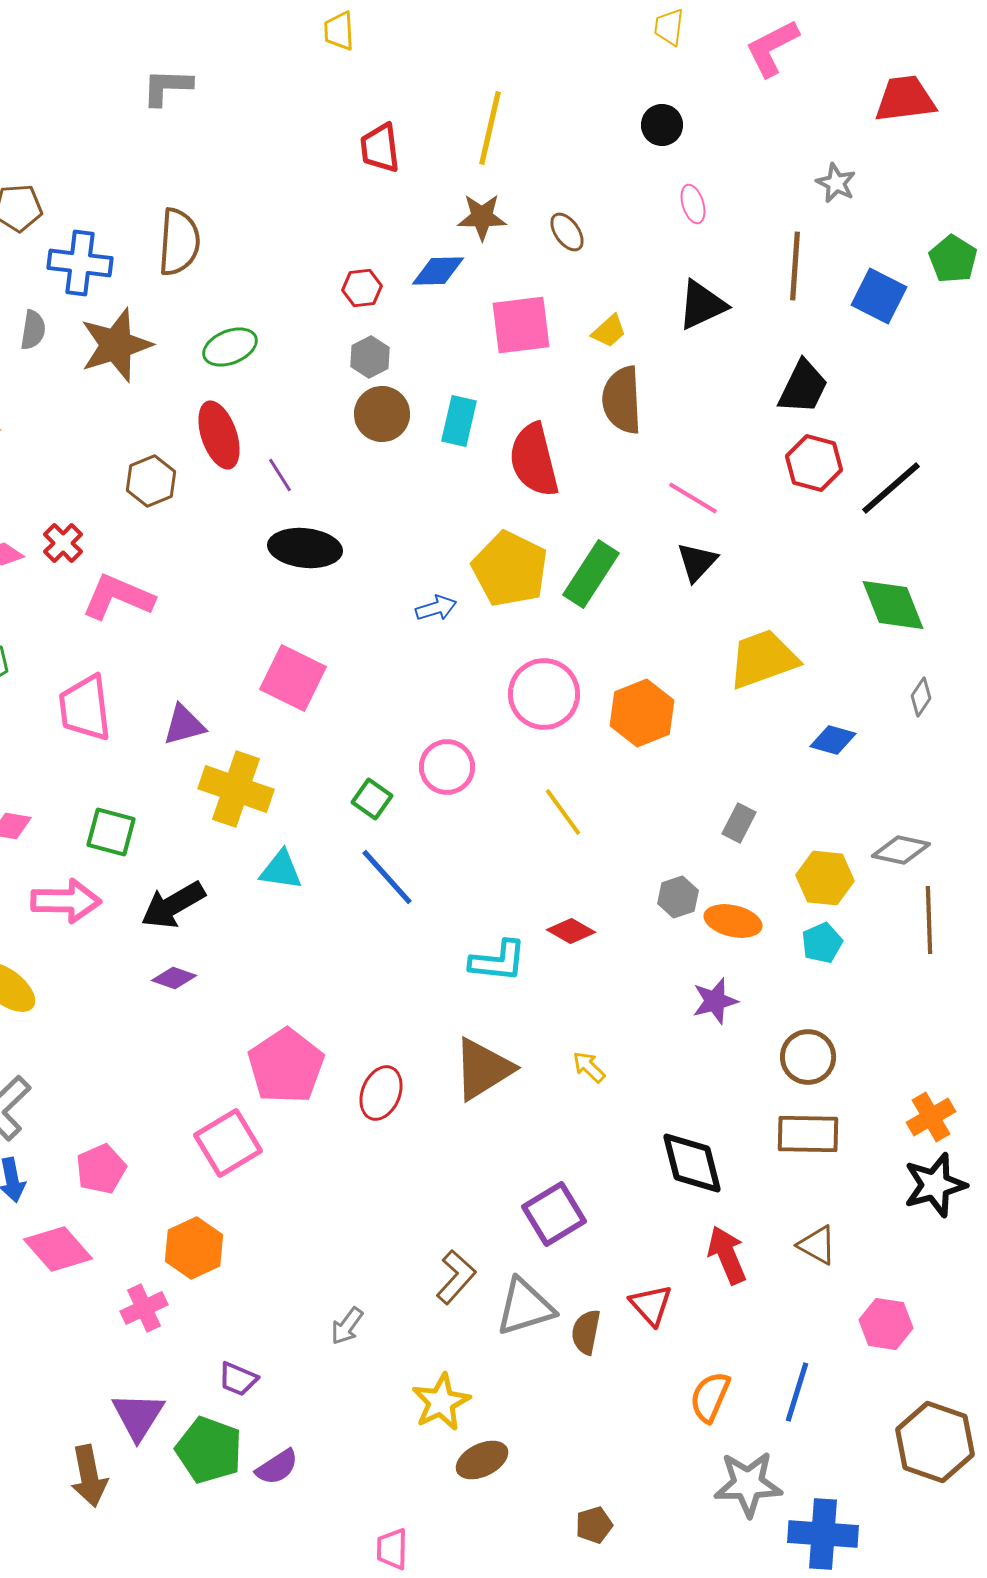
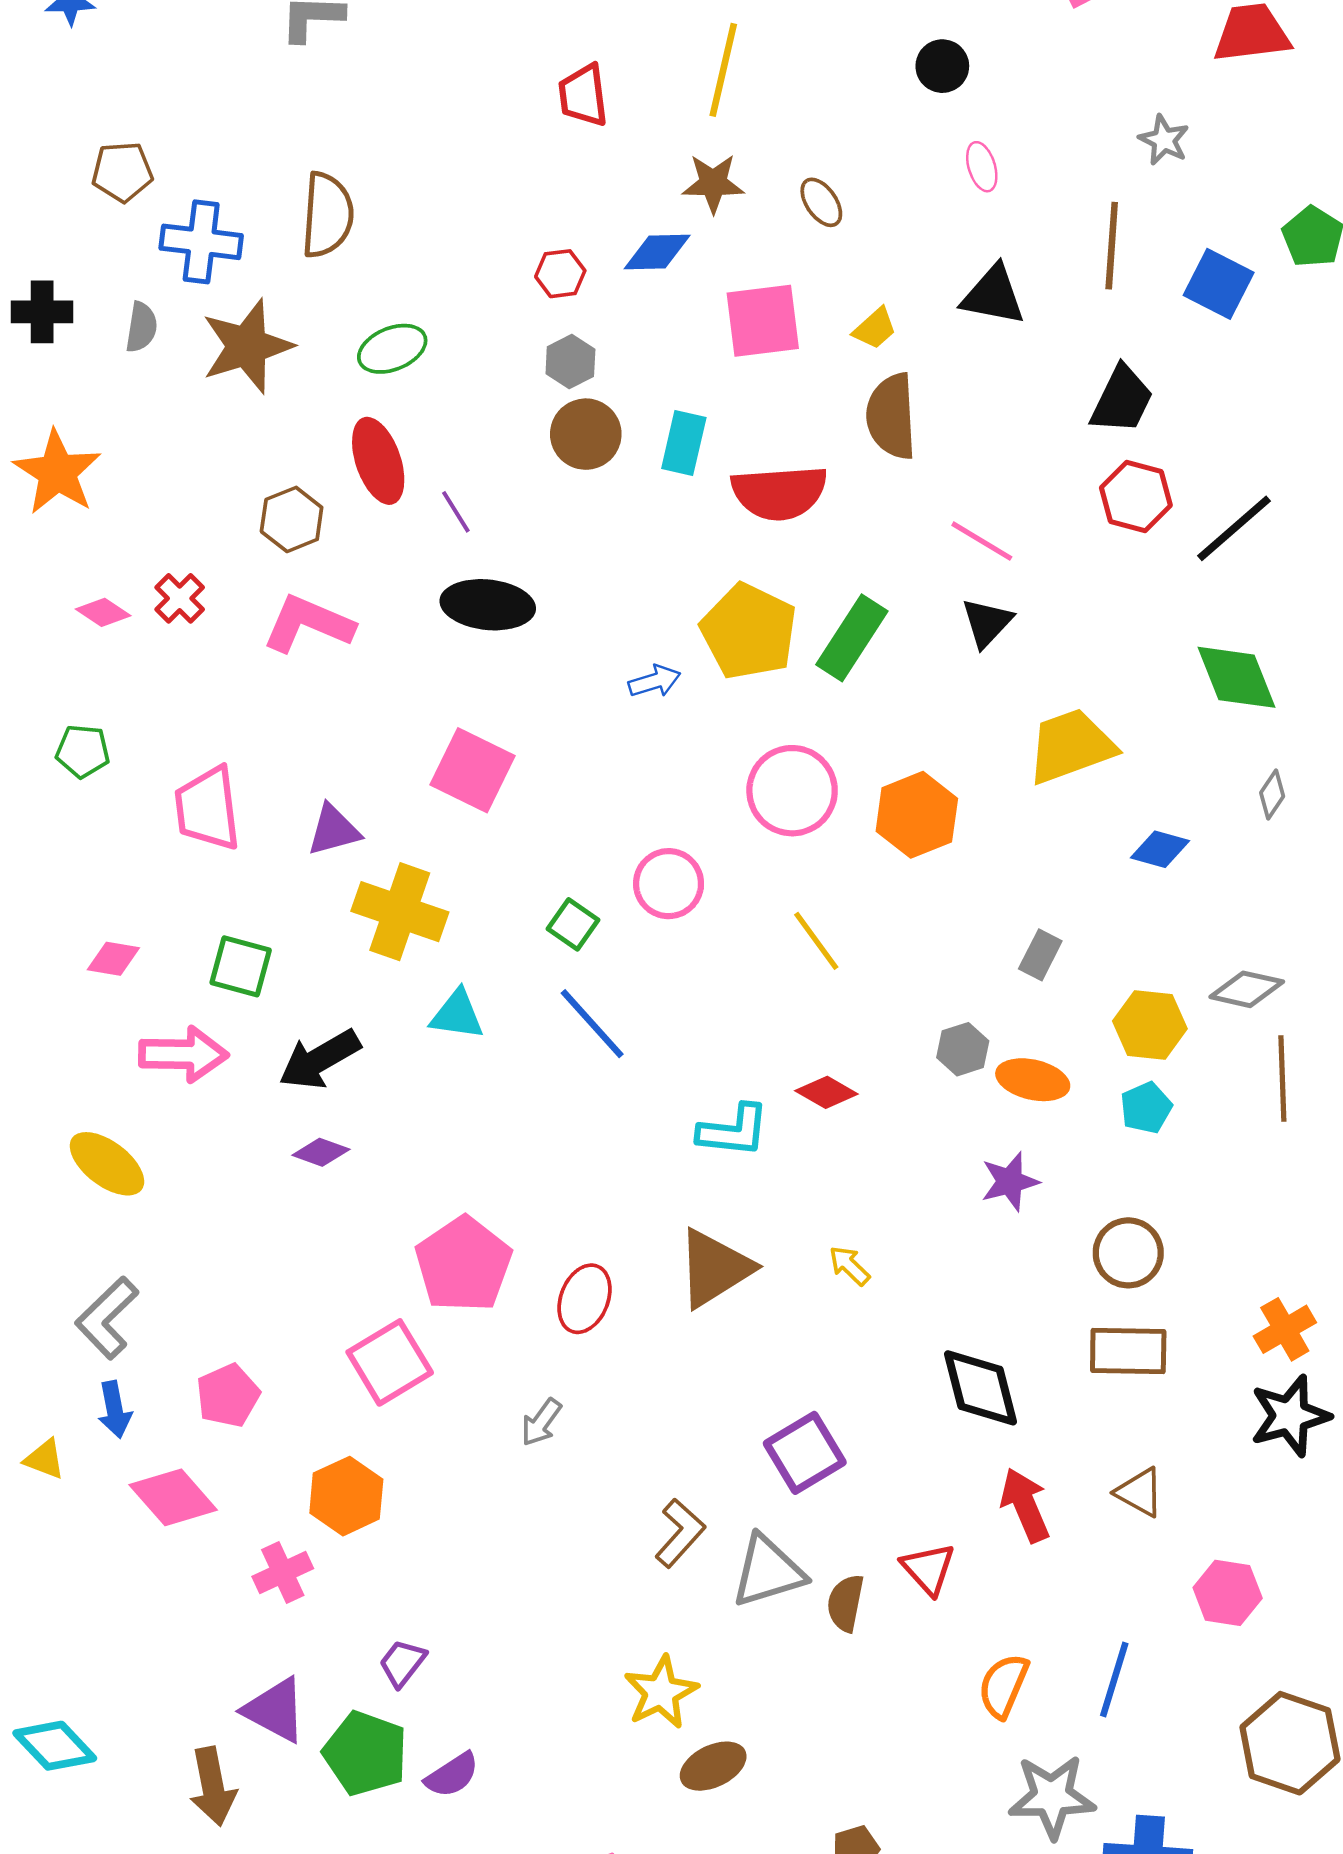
black triangle: (702, 305) -> (993, 295), turned 36
red semicircle: (534, 460) -> (779, 493), turned -80
pink L-shape: (118, 597) -> (308, 624), moved
gray arrow: (347, 1326) -> (541, 1422), moved
purple trapezoid: (238, 1379) -> (402, 1663), turned 105
purple triangle: (138, 1416) -> (275, 1710), turned -34

